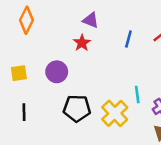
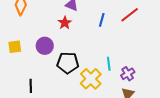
black pentagon: (77, 108) -> (68, 63), moved
black line: (24, 112) -> (31, 86), moved

